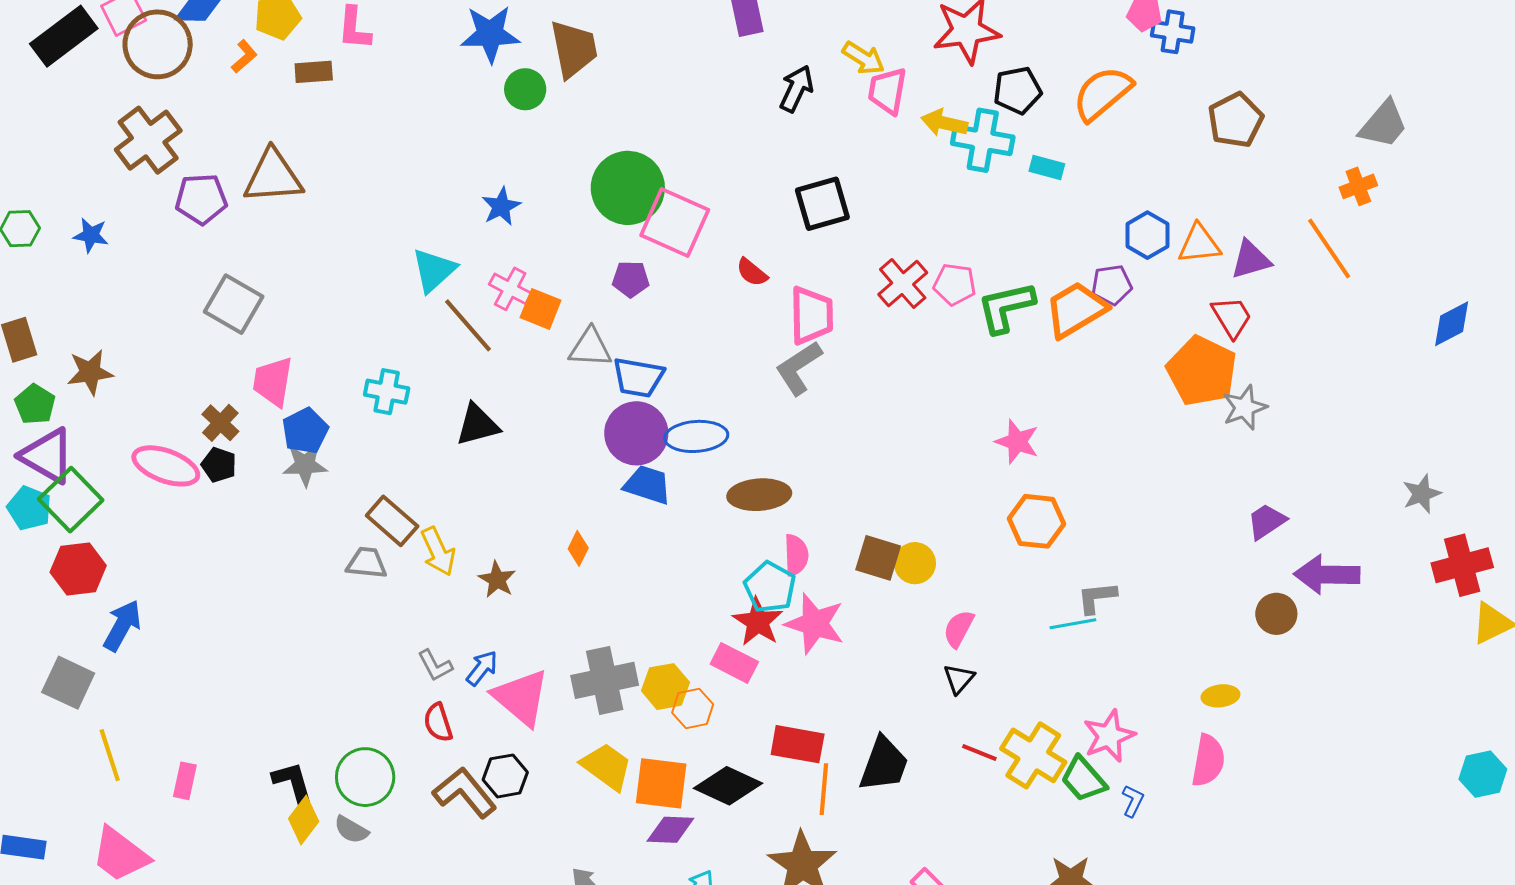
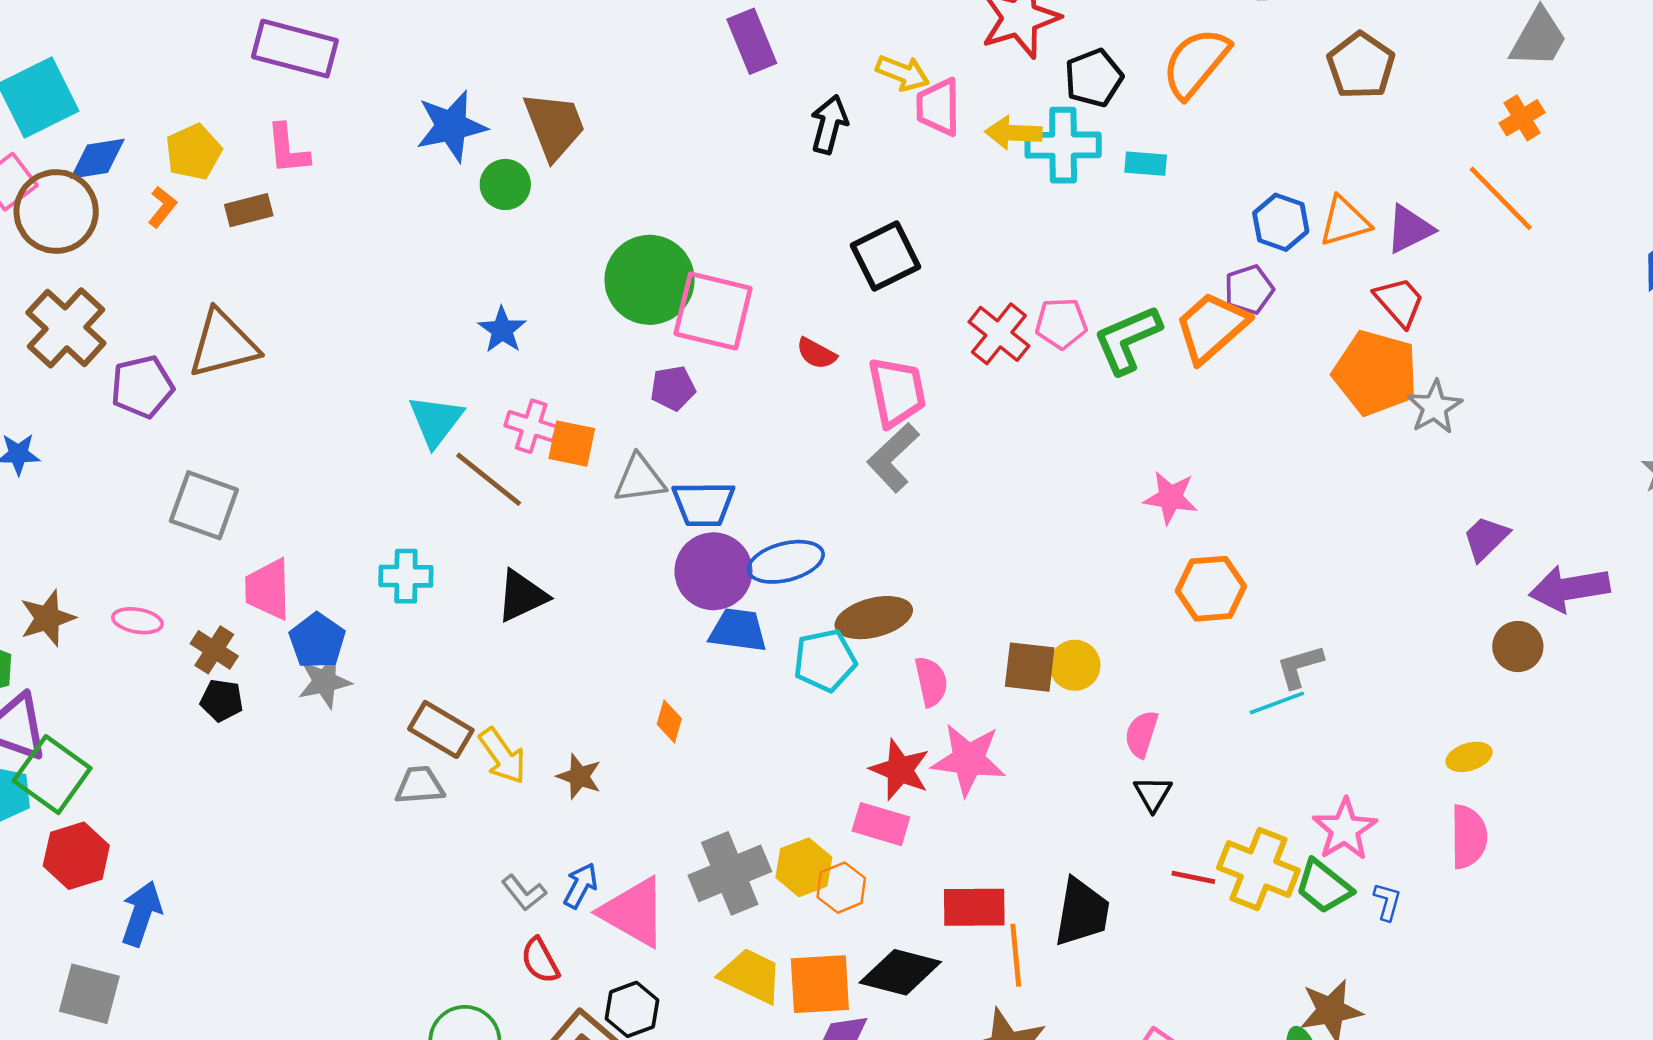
pink ellipse: (166, 466) -> (137, 621), moved, size x0.6
cyan pentagon: (770, 587) -> (825, 660), moved, turned -30

